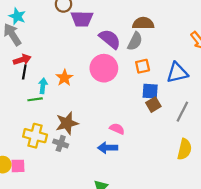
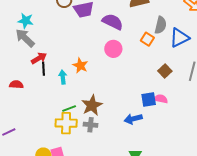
gray semicircle: (135, 41) -> (161, 25), moved
orange square: (143, 66) -> (147, 39), turned -32
pink circle: (104, 68) -> (113, 49), size x0.7
blue square: (150, 91) -> (149, 100), moved
green line: (35, 99) -> (69, 109), moved
pink semicircle: (117, 129) -> (161, 99), moved

